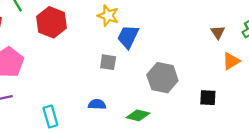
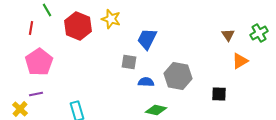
yellow star: (108, 16) -> (111, 19), moved
blue semicircle: (97, 104) -> (146, 82), moved

